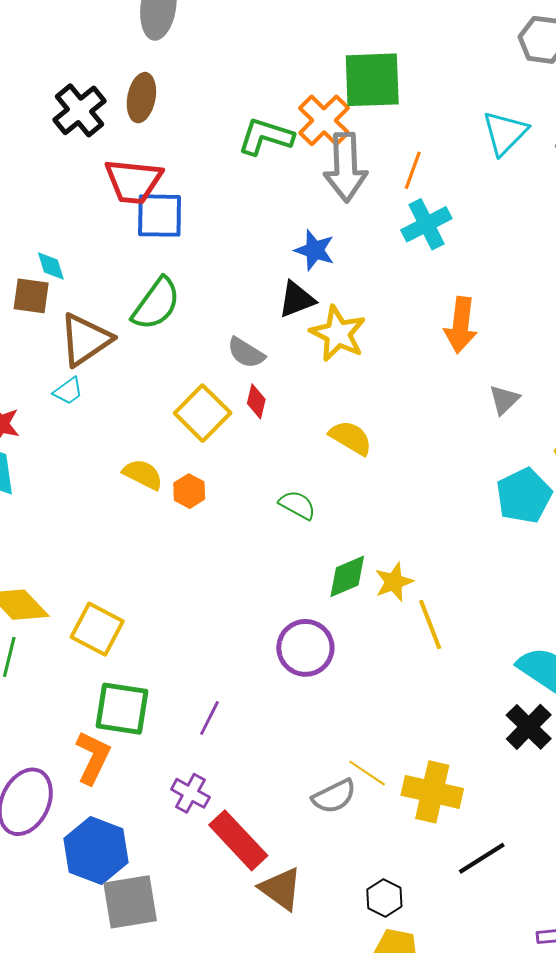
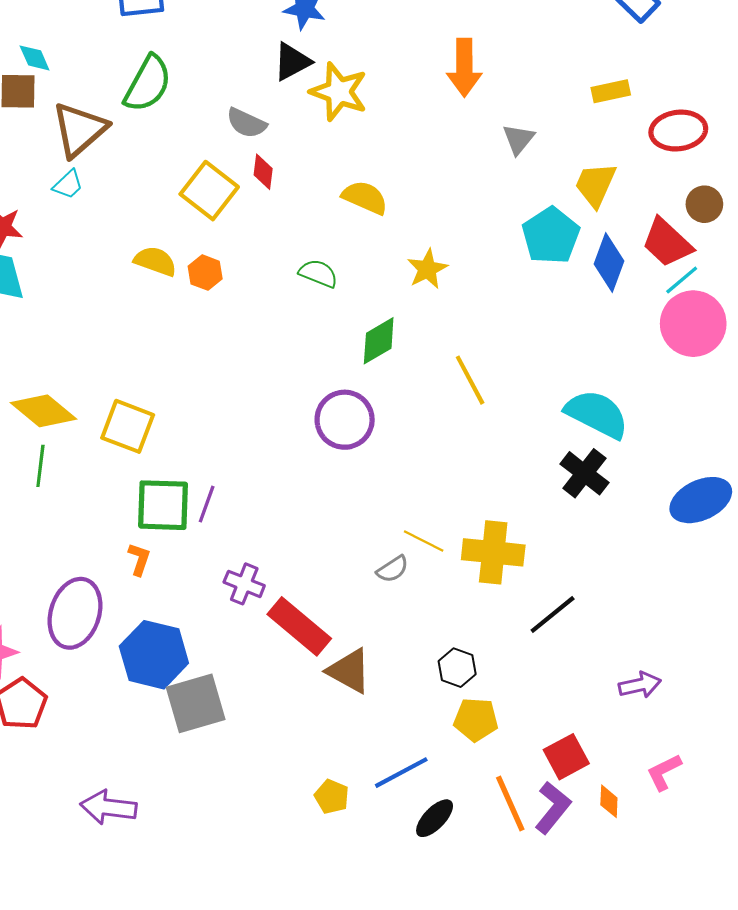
yellow star: (394, 582) -> (427, 269), moved
purple line: (209, 718) -> (207, 504), moved
orange L-shape: (93, 758) -> (139, 559), size x0.6
gray semicircle: (334, 796) -> (393, 569), size x0.7

